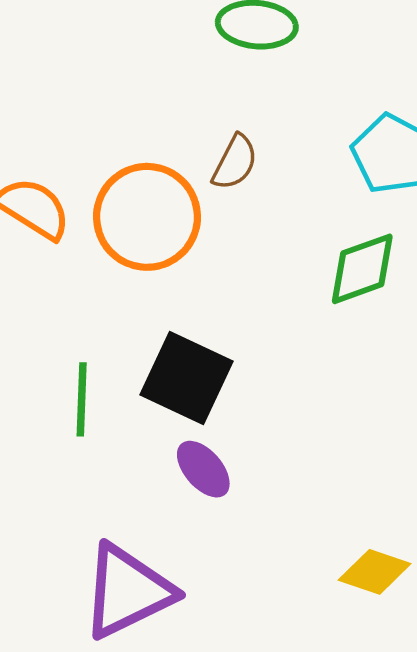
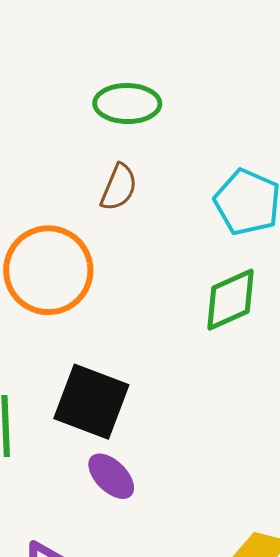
brown semicircle: (235, 162) -> (119, 187), moved

